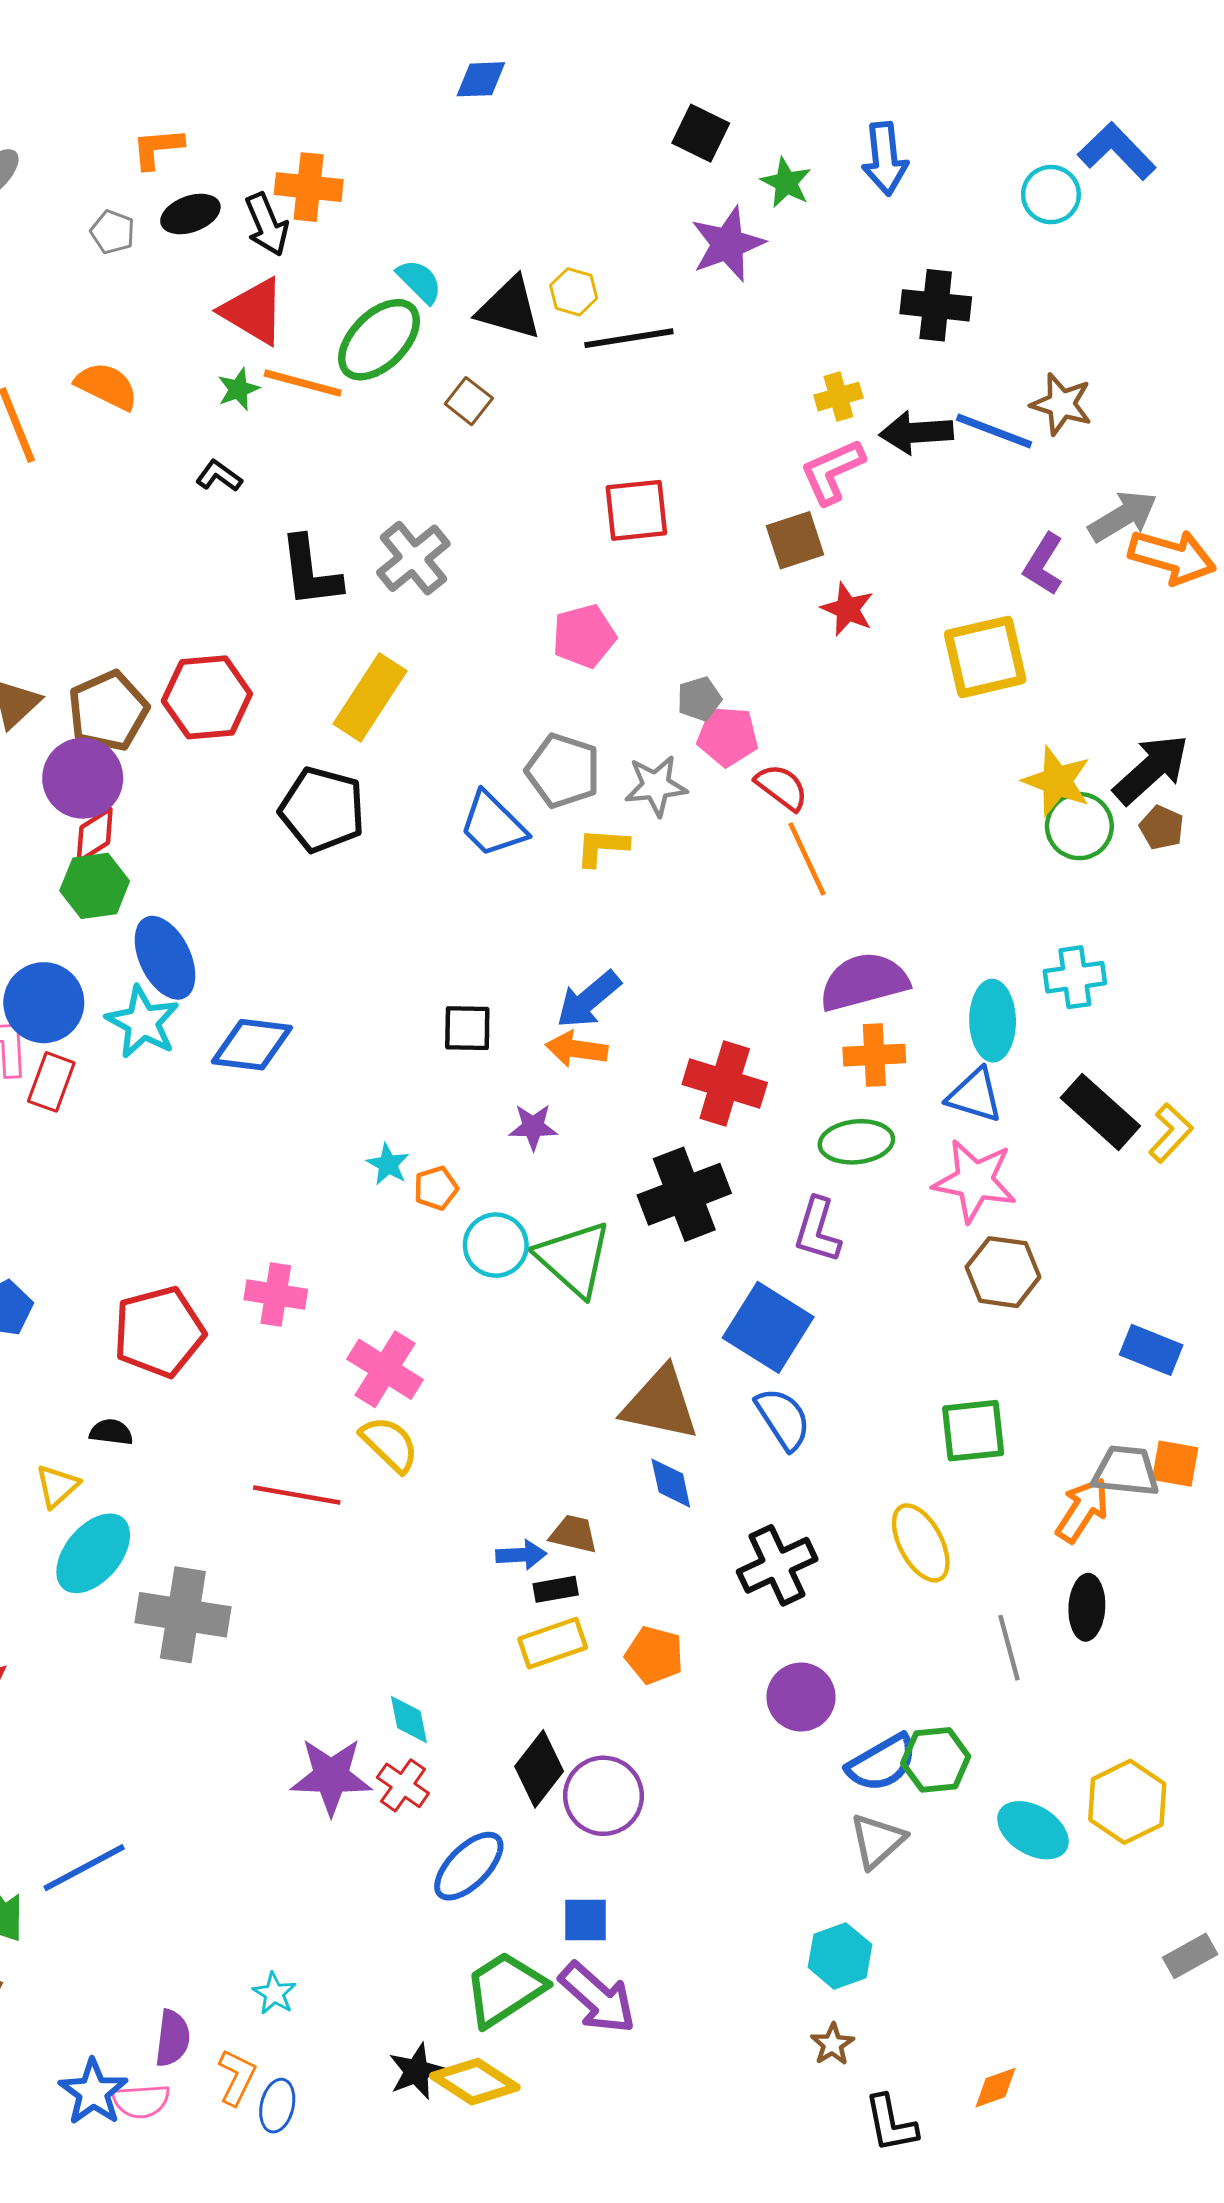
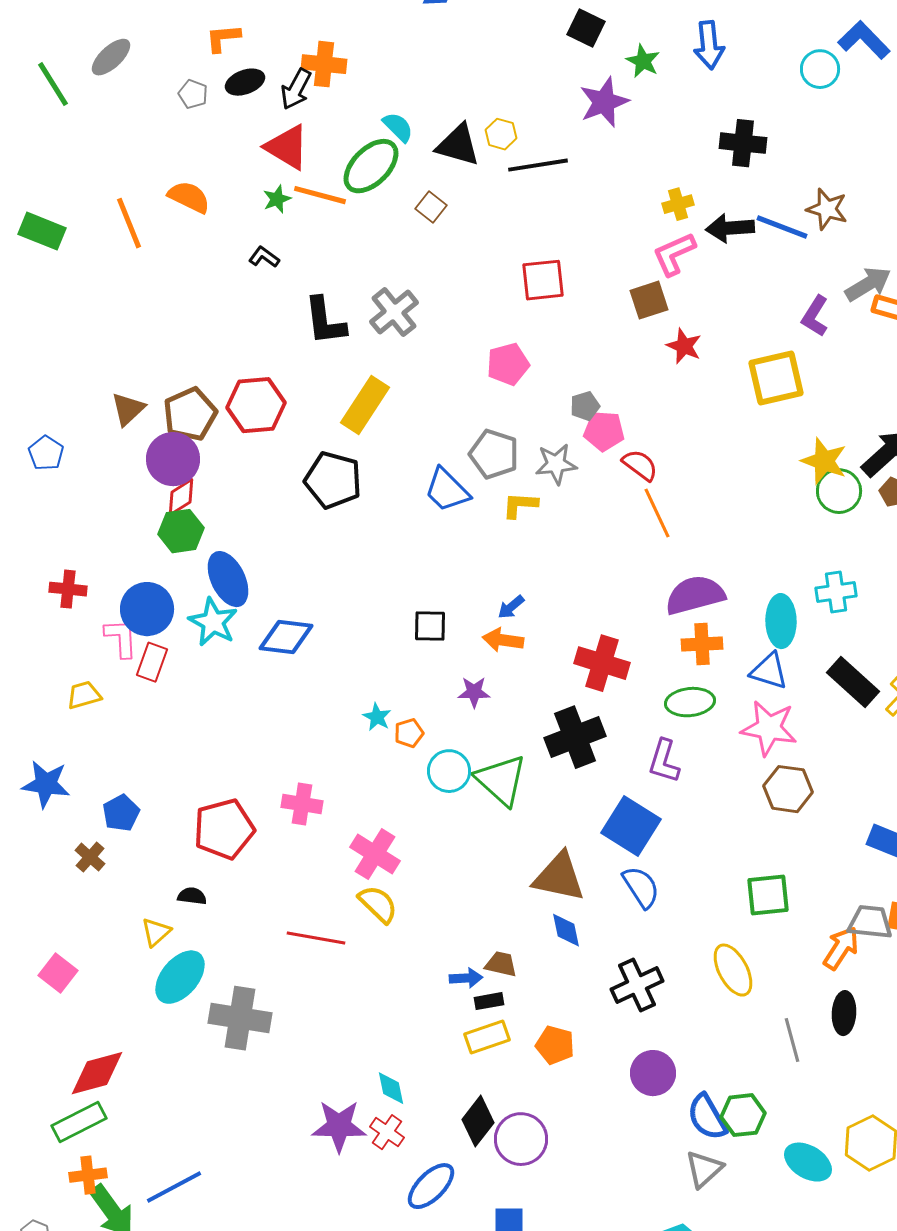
black arrow: (267, 224) -> (296, 89), turned 51
blue arrow: (589, 1000) -> (511, 607), size x0.6
blue semicircle: (882, 1763) -> (707, 1117), turned 90

